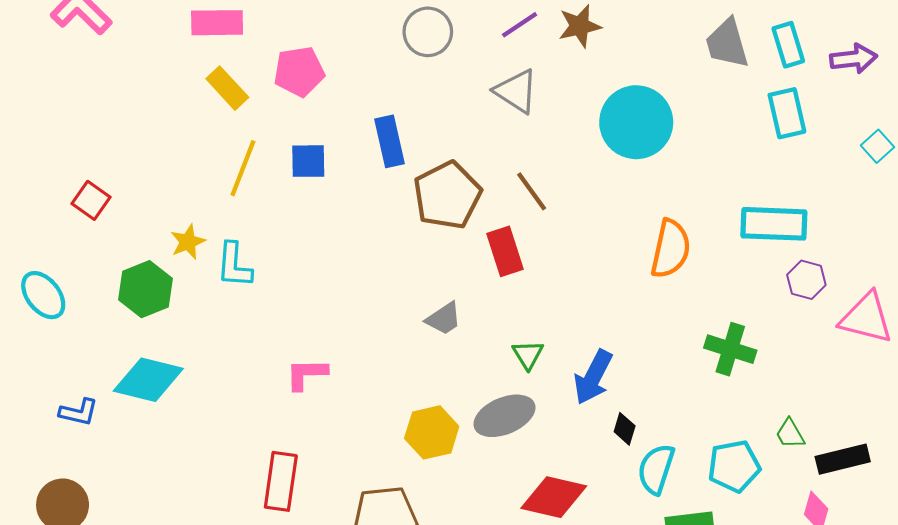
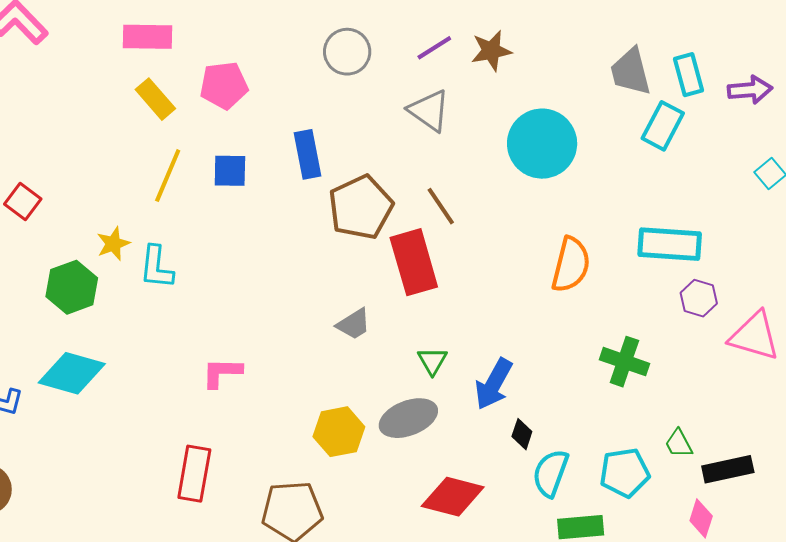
cyan rectangle: (787, 113) -> (663, 126), moved, turned 39
red rectangle: (505, 251) -> (414, 262), size x1.4

